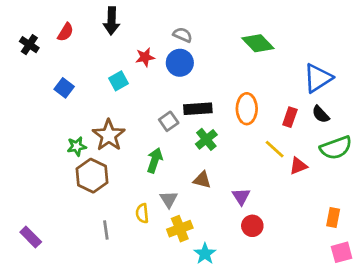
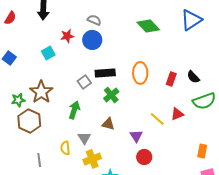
blue triangle: (318, 78) -> (191, 20), moved
yellow line: (275, 149) -> (157, 119), moved

